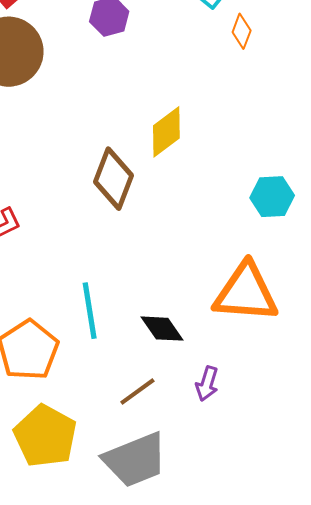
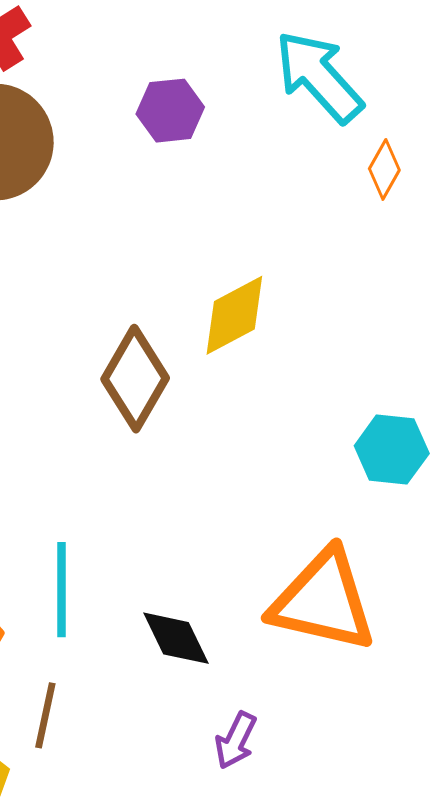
brown line: (137, 391) -> (45, 715), moved, turned -51

